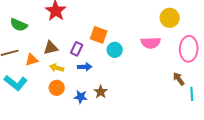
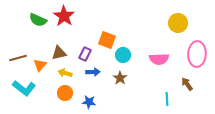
green semicircle: (19, 25) -> (38, 20), moved
pink semicircle: (151, 43) -> (159, 59), moved
orange triangle: (32, 60) -> (40, 65), turned -32
brown star: (101, 92) -> (120, 78), moved
cyan line: (192, 94) -> (167, 99), moved

